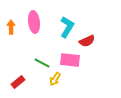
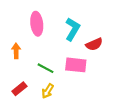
orange arrow: (11, 27) -> (16, 51), moved
yellow arrow: (55, 79) -> (48, 91), moved

